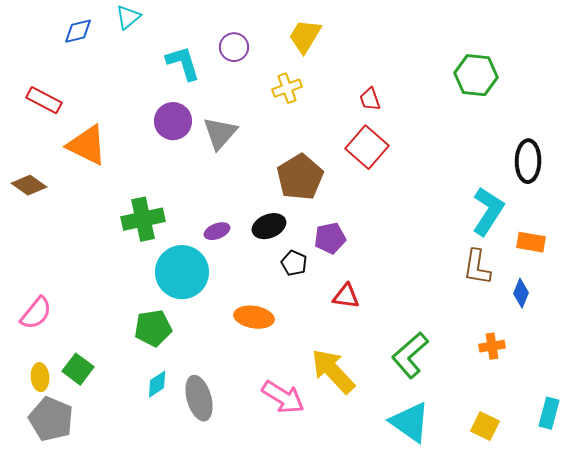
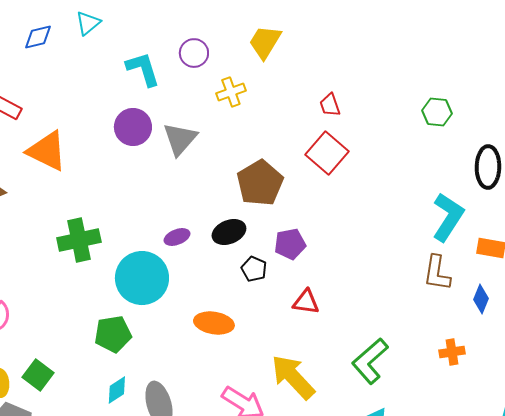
green hexagon: (476, 75) -> (437, 112), moved, size x0.7
yellow cross: (287, 88) -> (231, 92), moved
green cross: (143, 219) -> (79, 240), moved

